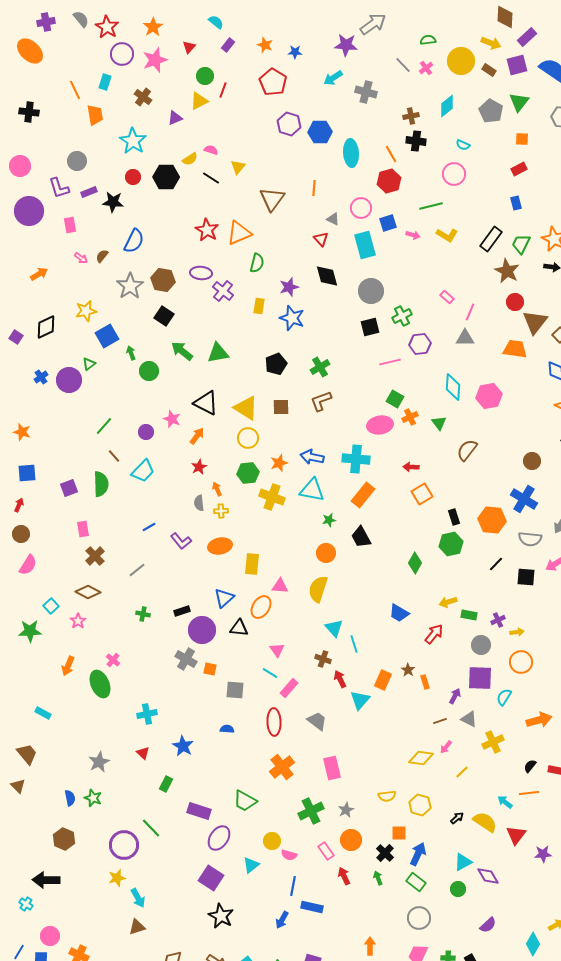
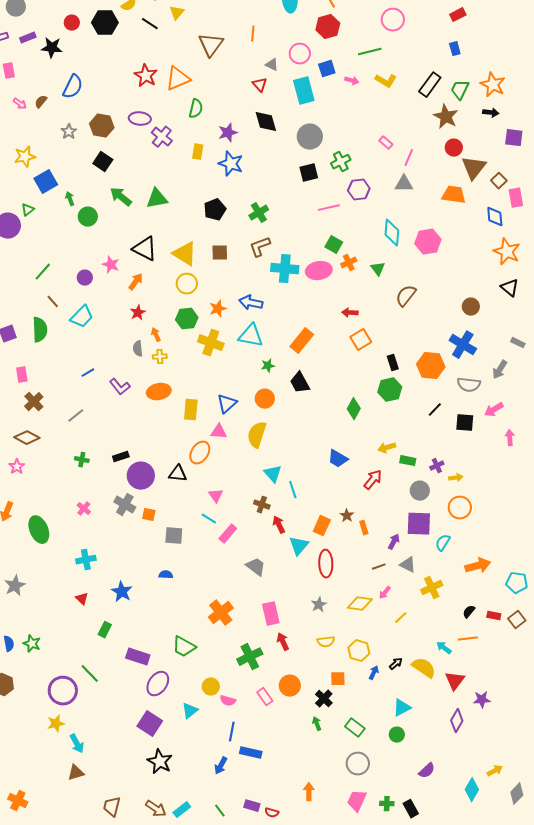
gray star: (130, 286) -> (69, 132), size x0.6
cyan cross: (356, 459) -> (285, 269), moved
blue triangle: (224, 598) -> (227, 404), moved
pink cross: (113, 660) -> (84, 509), moved
red ellipse: (274, 722) -> (326, 564), moved
gray star: (99, 762) -> (15, 586), moved
gray star: (346, 810) -> (319, 605), moved
blue arrow: (418, 854) -> (374, 673), moved, size x0.6
red arrow: (344, 876) -> (283, 642), moved
purple diamond: (488, 876) -> (457, 721), moved, turned 60

